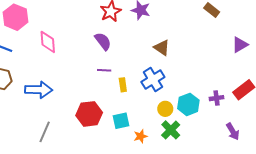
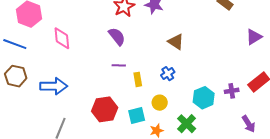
blue cross: (153, 80) -> (168, 74), size x0.6
yellow circle: (165, 109) -> (160, 103), moved

